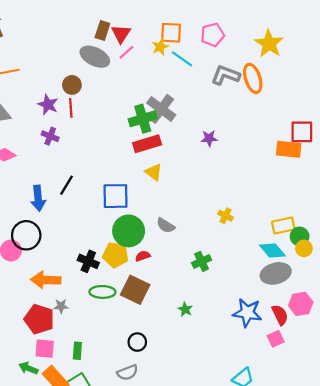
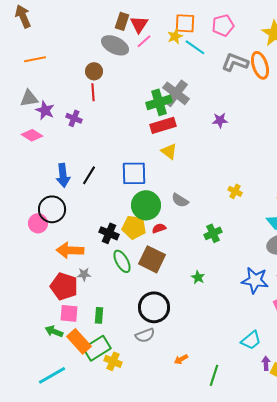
purple star: (48, 105) -> (45, 110), moved
black line: (66, 185) -> (89, 175), moved
green ellipse: (102, 292) -> (122, 261), turned 60
black circle: (137, 342) -> (154, 307), size x1.8

